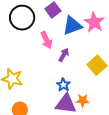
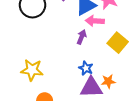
pink arrow: (47, 40) -> (95, 21), moved, turned 126

